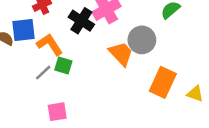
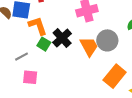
black cross: (81, 21) -> (62, 38), moved
gray line: (43, 73) -> (21, 57), moved

